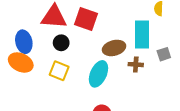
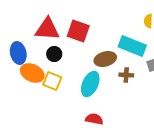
cyan rectangle: (142, 34) -> (132, 46), turned -68
orange ellipse: (21, 62) -> (32, 73), moved

